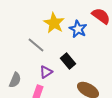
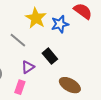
blue star: (78, 29) -> (60, 24), turned 30

